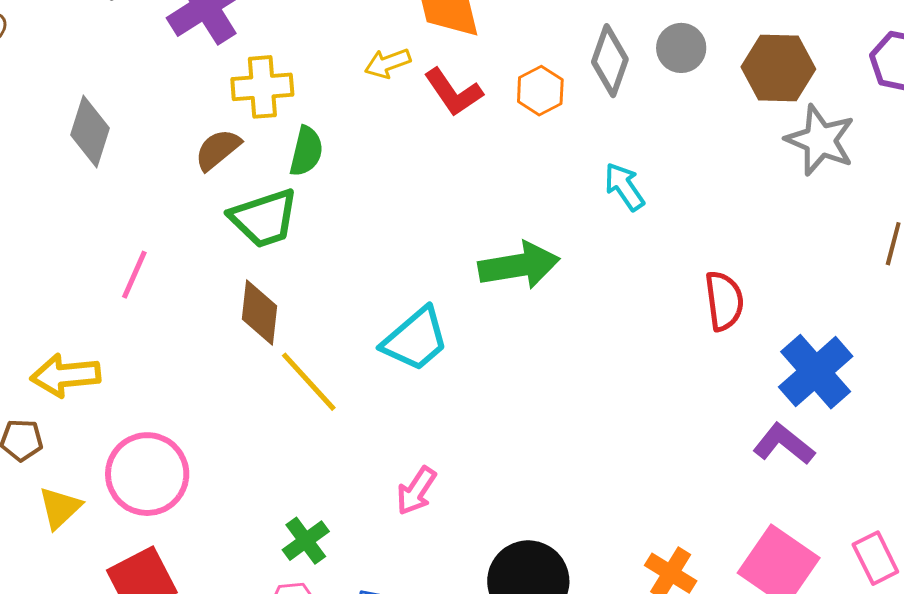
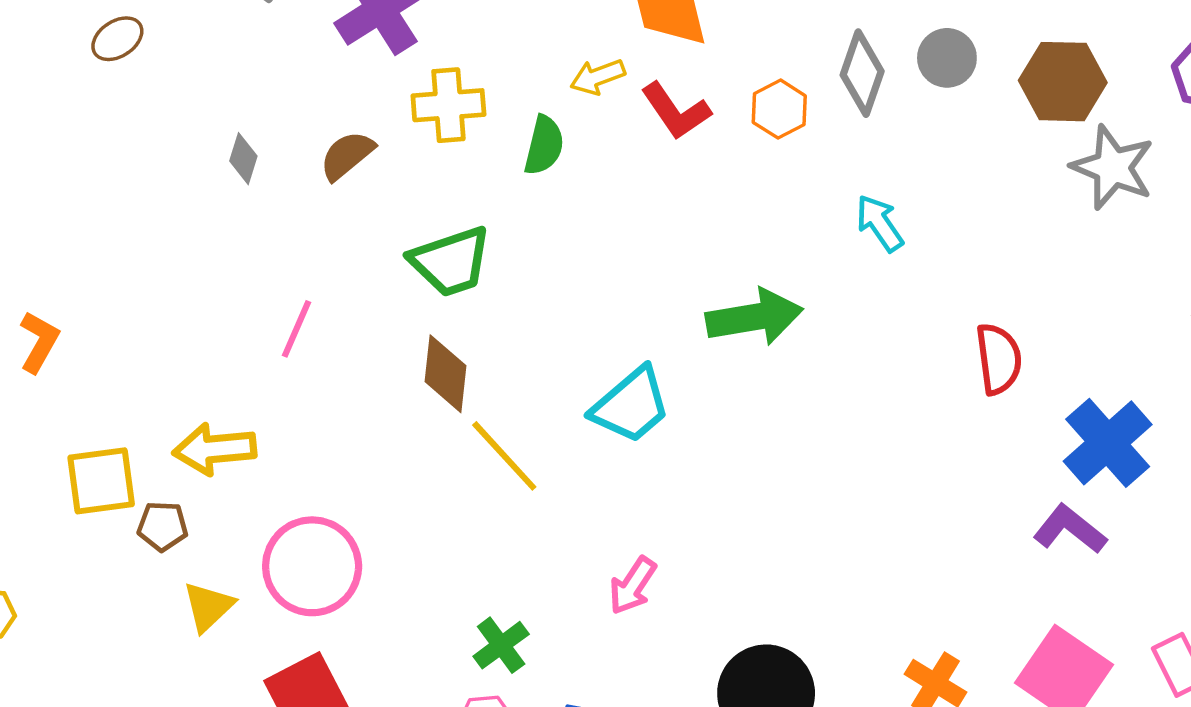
gray diamond: (90, 131) -> (243, 159), size x0.6
brown semicircle: (218, 150) -> (347, 155), moved
green semicircle: (306, 151) -> (544, 145), moved

